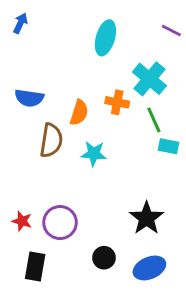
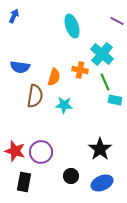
cyan ellipse: (105, 38) -> (72, 26), turned -35
red star: (22, 221) -> (15, 151), size x1.5

